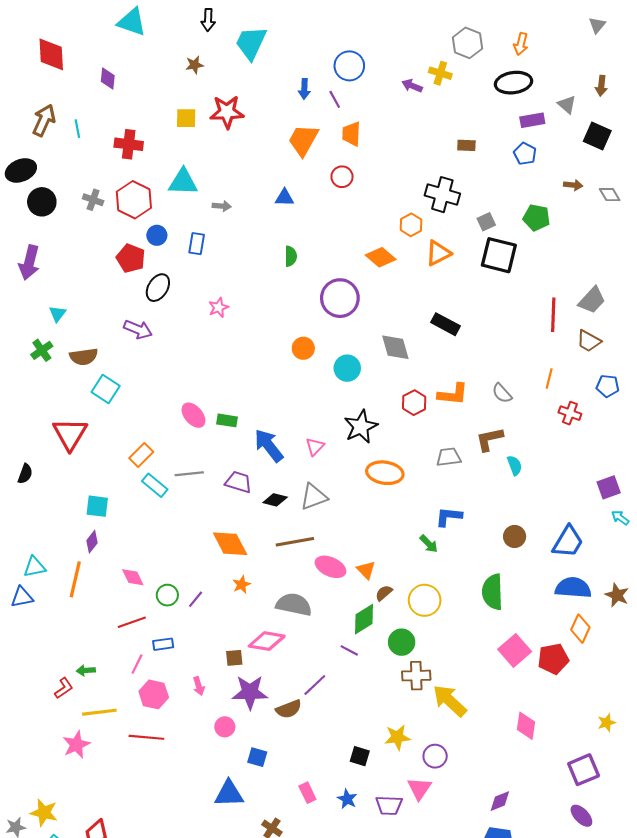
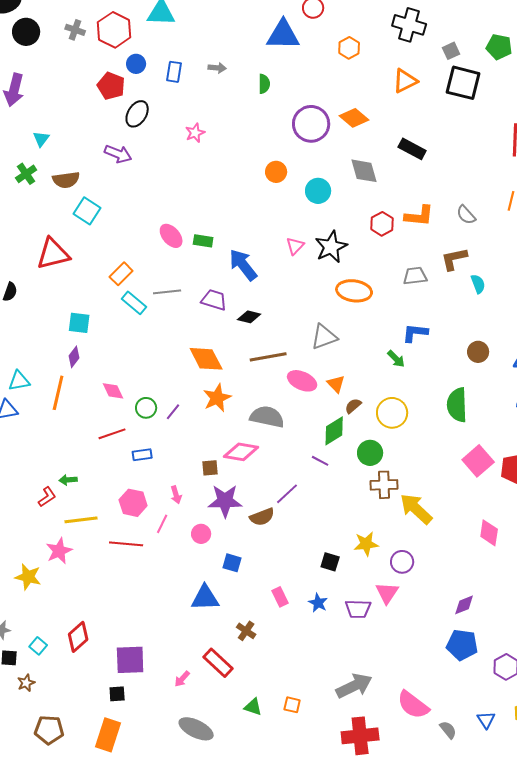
blue triangle: (284, 198) -> (283, 35), moved, size x1.8
gray arrow: (222, 206) -> (217, 68), moved
orange hexagon: (411, 225) -> (349, 48), moved
orange diamond: (381, 257) -> (354, 118), moved
red triangle: (70, 434) -> (53, 254), turned 45
pink triangle: (315, 447) -> (295, 246), moved
gray triangle: (314, 497) -> (324, 337), moved
orange star: (242, 585) -> (217, 398), size x1.6
pink line: (137, 664) -> (162, 524), moved
yellow star: (44, 813) -> (28, 577), moved

